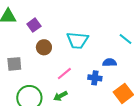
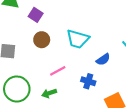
purple square: (34, 25) -> (36, 15), turned -32
blue semicircle: (110, 63) -> (103, 59), moved, turned 136

